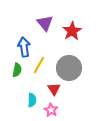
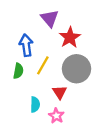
red star: (72, 31) -> (70, 37), moved

